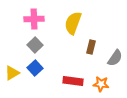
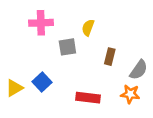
yellow semicircle: (73, 23) -> (88, 28), size x0.6
gray square: (35, 45) -> (67, 47), moved, turned 35
orange star: (101, 84) -> (130, 94), moved

